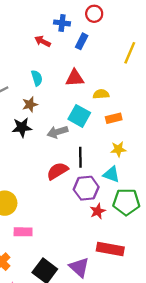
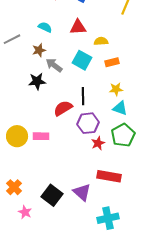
cyan semicircle: (37, 78) -> (45, 27), turned -48
black star: (22, 127) -> (37, 81), moved
gray arrow: (57, 132) -> (54, 65), moved, turned 54
cyan triangle: (111, 174) -> (120, 108), moved
green pentagon: (126, 202) -> (123, 135), turned -30
pink rectangle: (23, 232) -> (41, 136), moved

